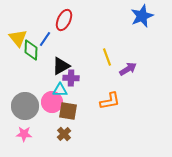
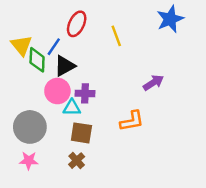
yellow line: (107, 57) -> (116, 36), moved
black triangle: (61, 66) -> (65, 66), moved
pink circle: (52, 102) -> (57, 91), moved

